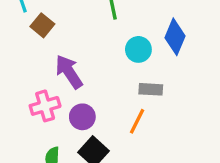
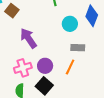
pink cross: (45, 106) -> (23, 68), moved
purple circle: (82, 117) -> (45, 66), moved

